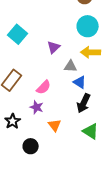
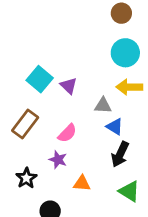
cyan square: (18, 34) -> (40, 79), moved
purple triangle: (54, 47) -> (69, 86), moved, turned -32
orange triangle: (55, 125) -> (82, 183), turned -48

